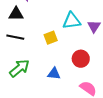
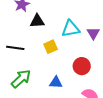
black triangle: (16, 14) -> (37, 21), moved

